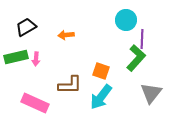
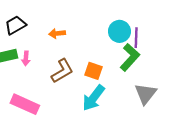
cyan circle: (126, 20) -> (119, 31), moved
brown L-shape: (70, 85) -> (62, 71), moved, turned -30

